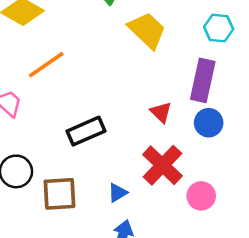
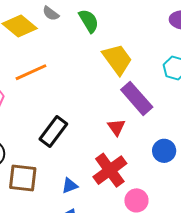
purple rectangle: (203, 80) -> (137, 98), moved, turned -64
blue circle: (209, 123) -> (164, 151), moved
black rectangle: (86, 131) -> (53, 131), turned -40

